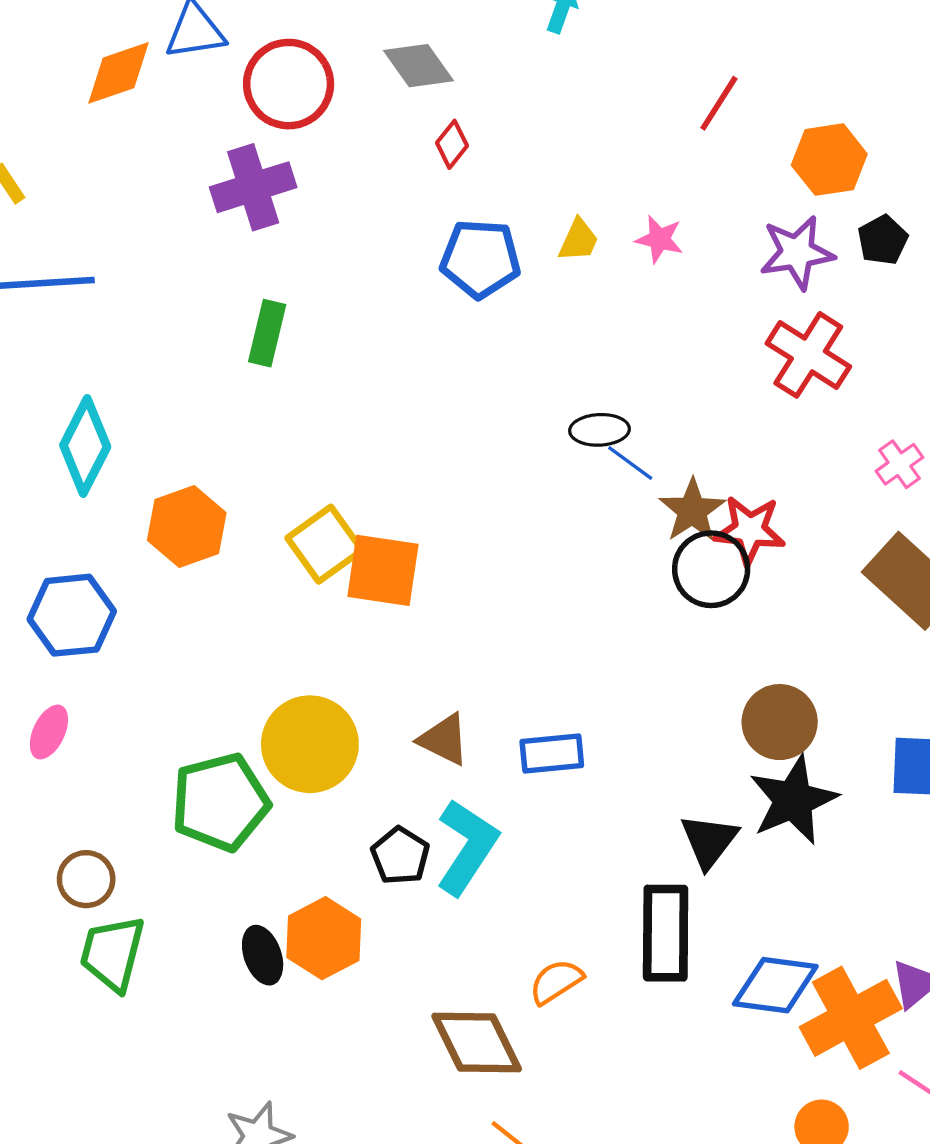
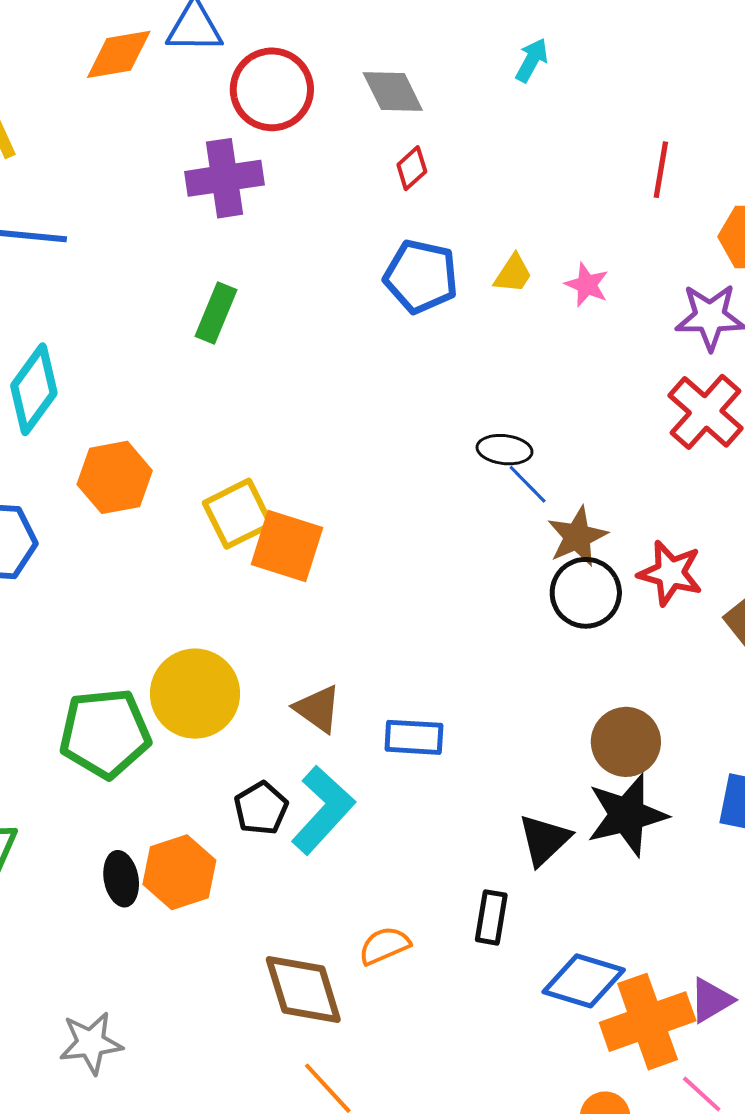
red line: (719, 103) -> (661, 170), turned -32
red star: (750, 530) -> (670, 573), moved
black rectangle: (666, 933) -> (491, 917), size x0.6

